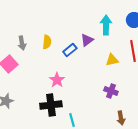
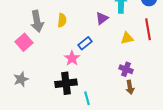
gray arrow: (22, 43) -> (37, 21), size x1.5
blue rectangle: (70, 50) -> (85, 43), moved
brown arrow: (121, 118) -> (130, 87), moved

